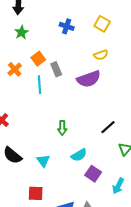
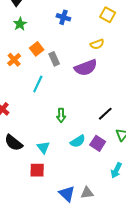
yellow square: (102, 24) -> (108, 15), moved
cyan line: (39, 85) -> (38, 84), moved, turned 30
purple square: (93, 174) -> (98, 143), moved
red square: (36, 193) -> (37, 170), moved

